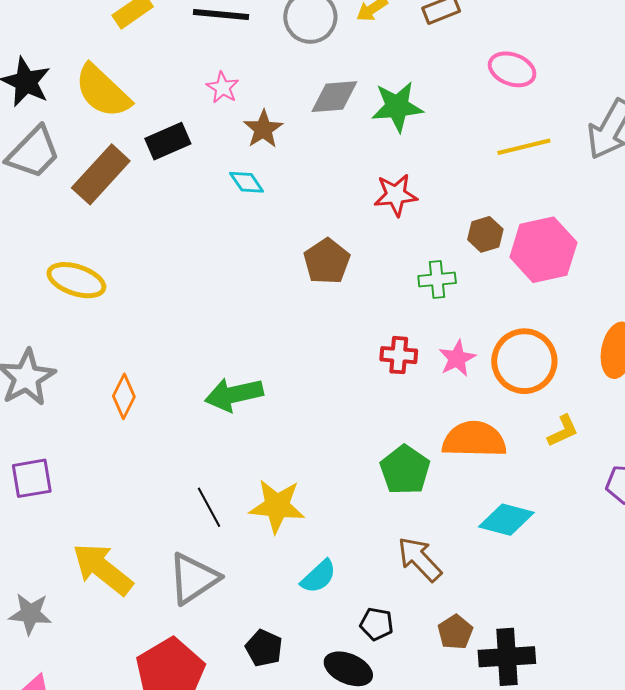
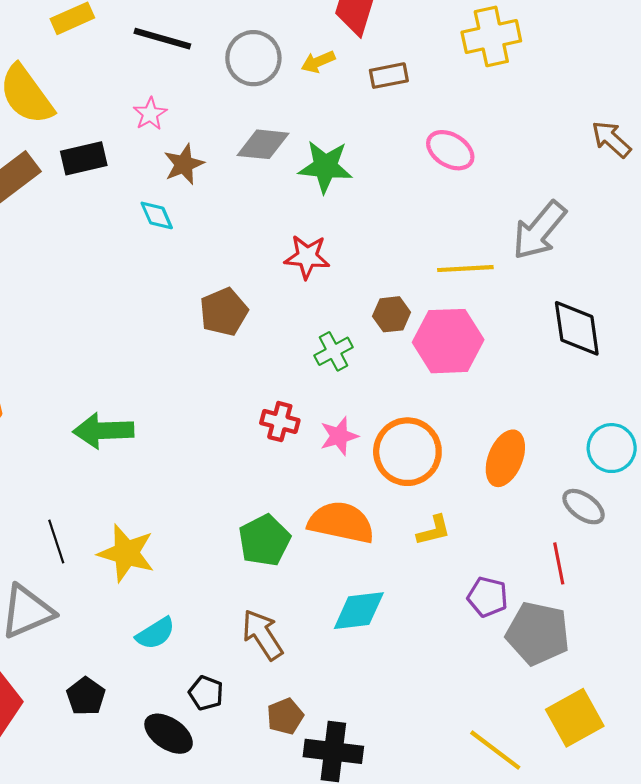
yellow line: (524, 147) -> (465, 269), moved
green cross: (437, 279) -> (333, 351), turned -33
cyan diamond: (506, 520) -> (359, 611), turned -32

